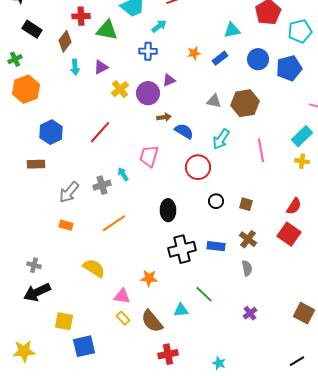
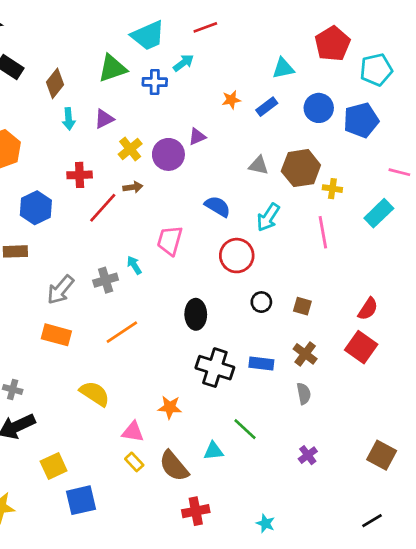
red cross: (81, 16) -> (80, 175), moved
green triangle: (107, 30) -> (112, 68), turned -30
blue cross: (148, 51) -> (155, 82), moved
brown arrow: (164, 117) -> (133, 187), moved
yellow cross: (302, 161) -> (332, 189), moved
orange rectangle: (66, 225) -> (56, 335), size x1.5
black cross: (182, 249) -> (215, 368), turned 32
yellow square: (64, 321) -> (54, 466), turned -36

